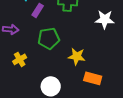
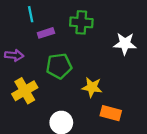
purple rectangle: (38, 10) -> (46, 33), turned 40
yellow cross: (20, 59) -> (25, 91), size x1.5

